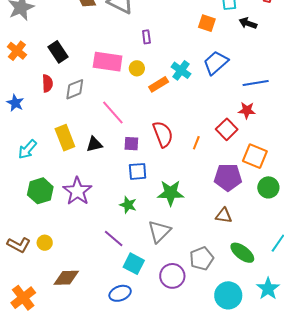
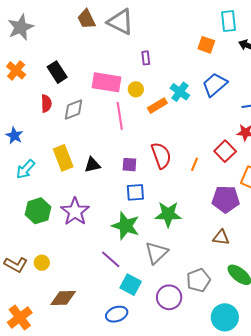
blue star: (15, 103) -> (14, 136), moved
pink line: (113, 112) -> (120, 116), moved, turned 32
green star: (128, 205) -> (126, 226), size x1.6

